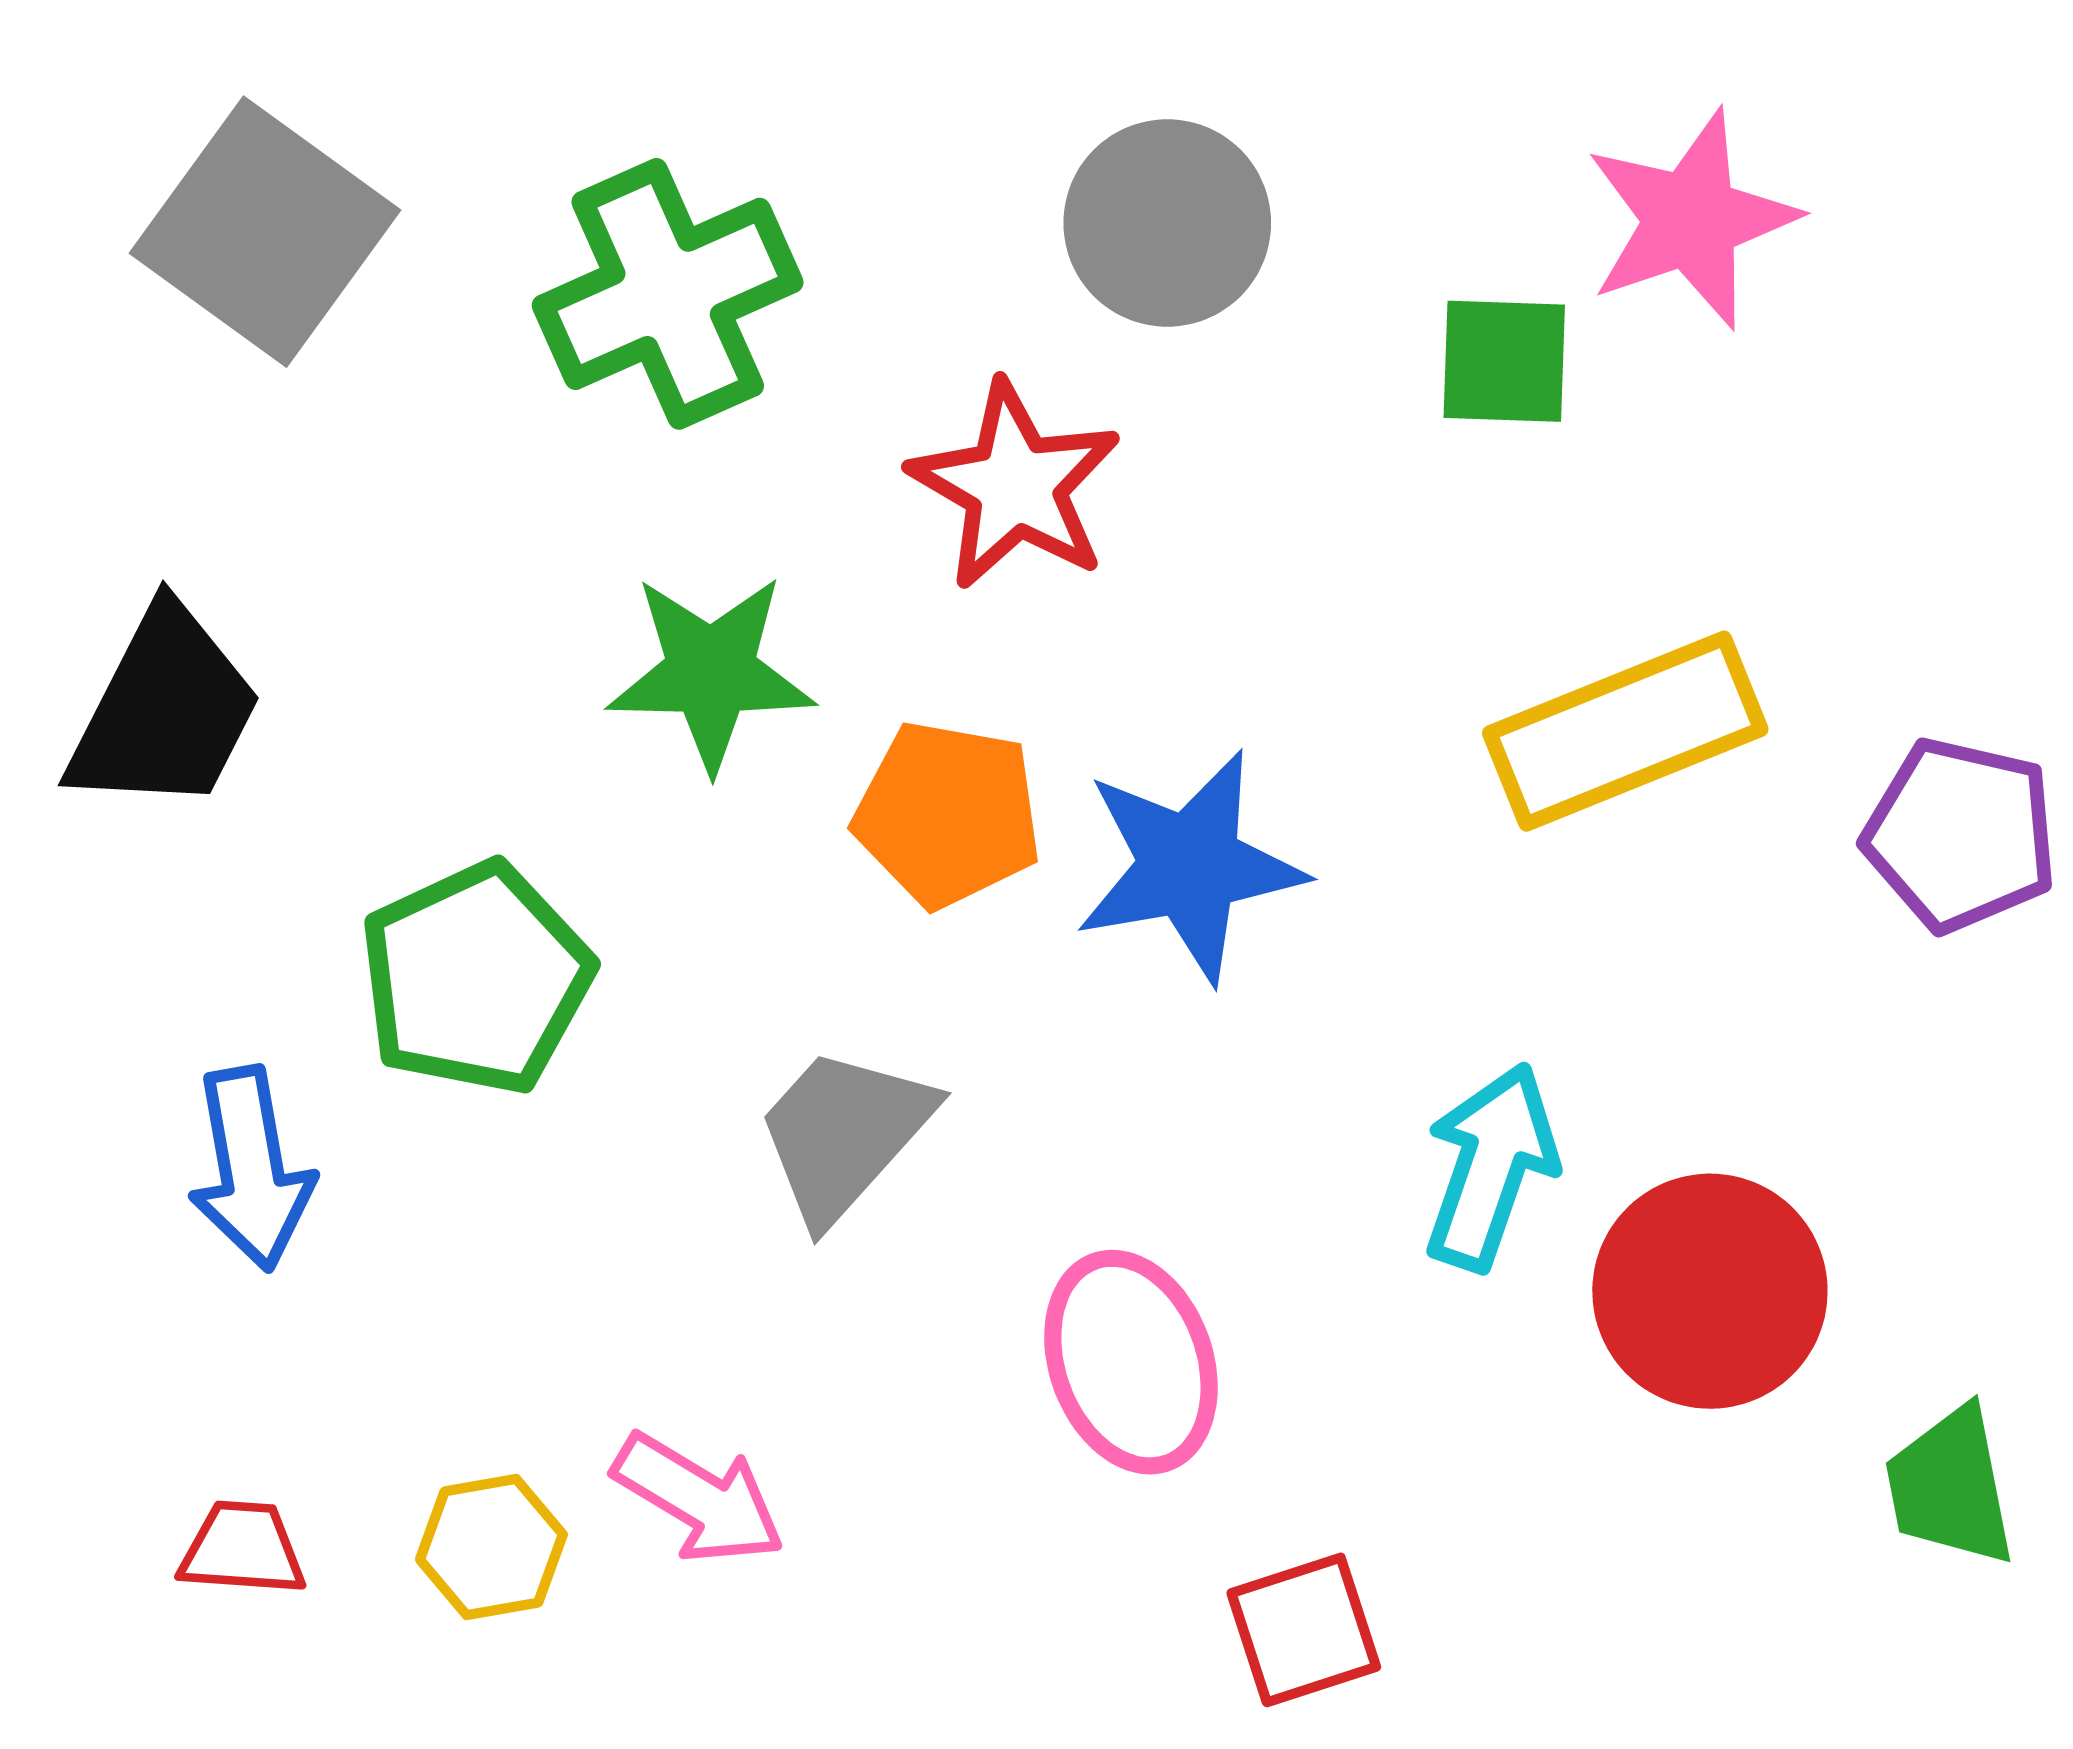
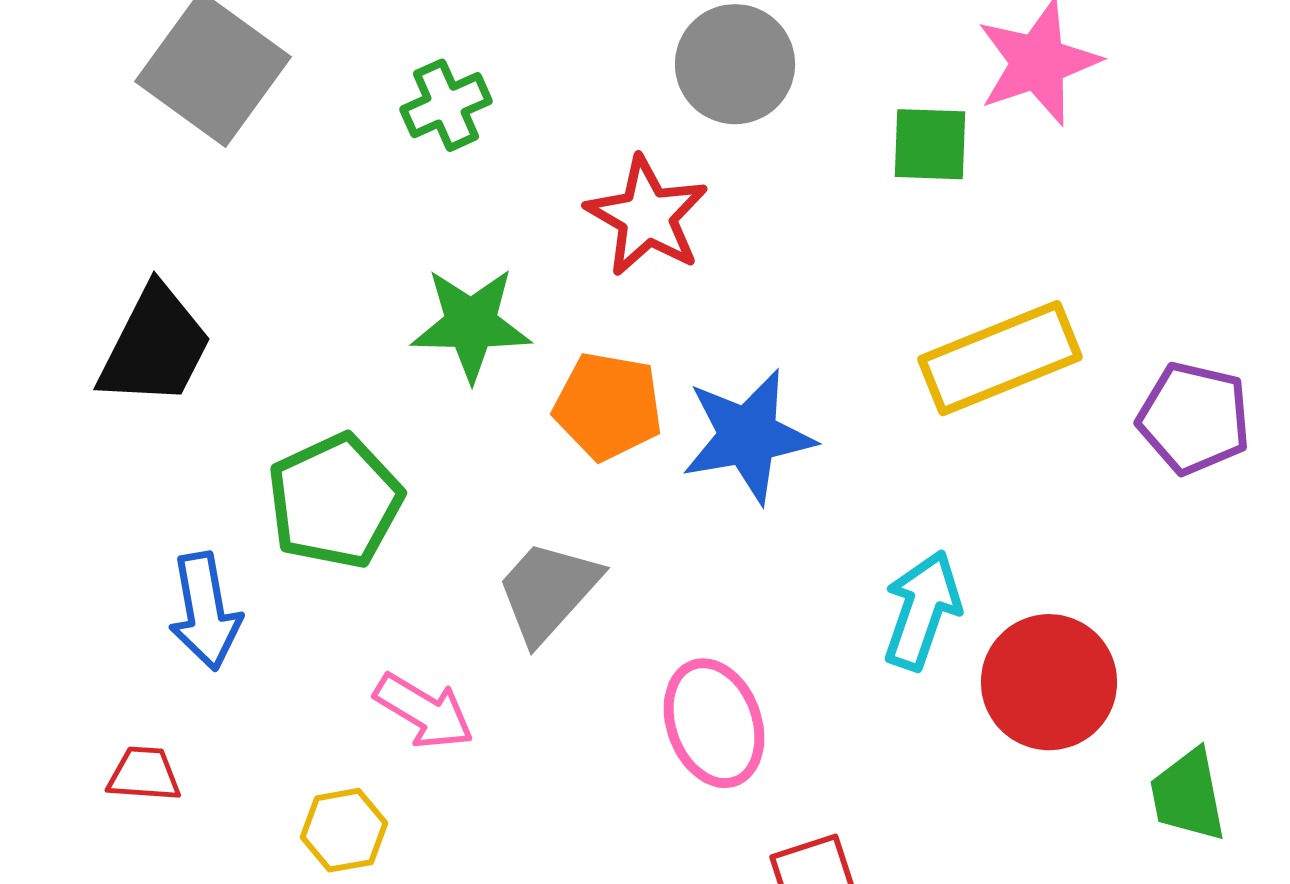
green cross: (668, 294) -> (446, 105), size x0.6
pink arrow: (699, 1499) -> (424, 711), moved
red trapezoid: (242, 1549) -> (144, 774), moved

